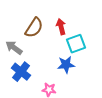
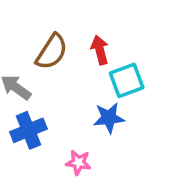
blue cross: (21, 72) -> (28, 130), turned 30

